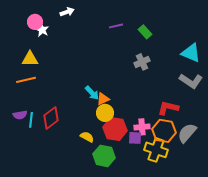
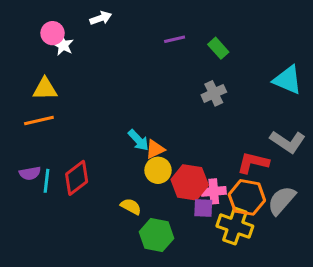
gray L-shape: (191, 81) -> (288, 142), moved
red hexagon: (115, 129) -> (190, 182), moved

